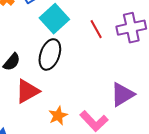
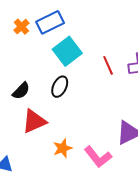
black ellipse: (50, 54) -> (60, 87), size x0.7

